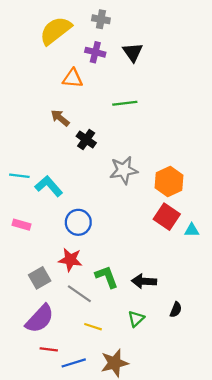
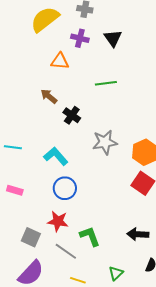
cyan L-shape: (49, 186) -> (56, 156), moved
gray square: (40, 278) -> (31, 237), turned -36
black arrow: (144, 281) -> (138, 234), moved

